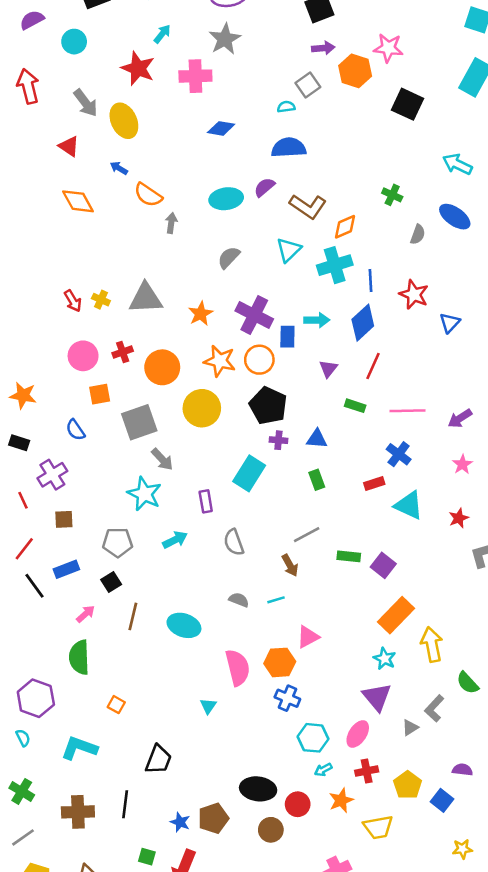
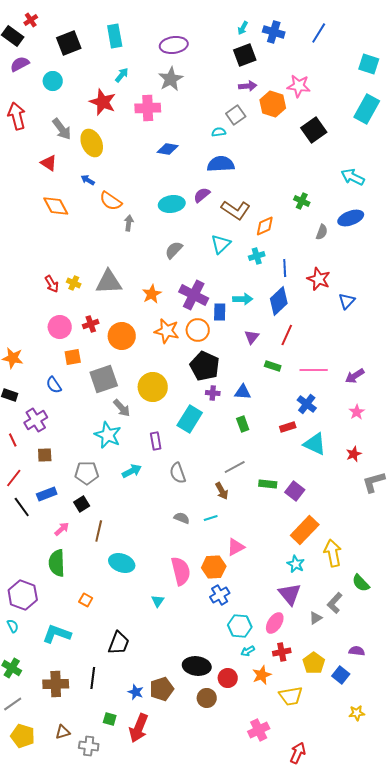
black square: (408, 104) -> (314, 130), turned 30
blue ellipse: (455, 217) -> (351, 218), turned -55
cyan cross: (335, 265) -> (257, 256), size x0.6
yellow circle: (202, 408) -> (153, 387), moved
cyan ellipse: (184, 625) -> (122, 563), moved
blue cross: (287, 698) -> (220, 595), turned 36

